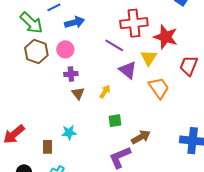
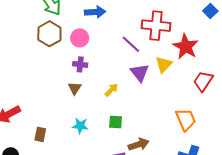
orange trapezoid: (159, 88) -> (186, 120), moved
brown triangle: (78, 93) -> (75, 88), moved
cyan star: (69, 133) -> (80, 126), moved

